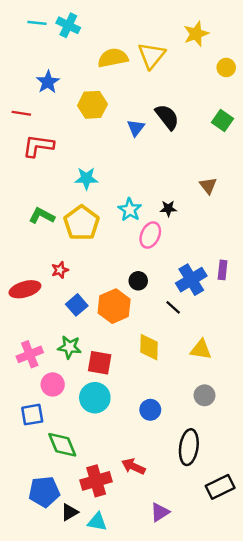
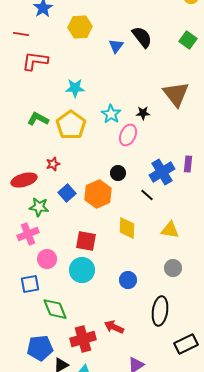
brown triangle: (208, 186) -> (176, 94), size x1.8
green star: (70, 347) -> (39, 207), moved

